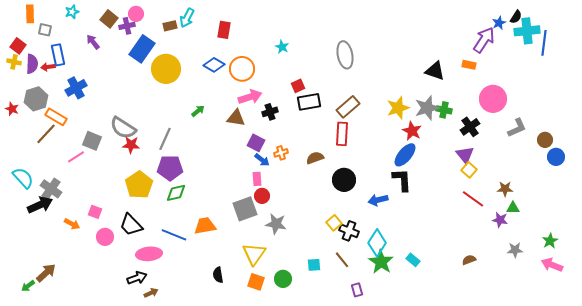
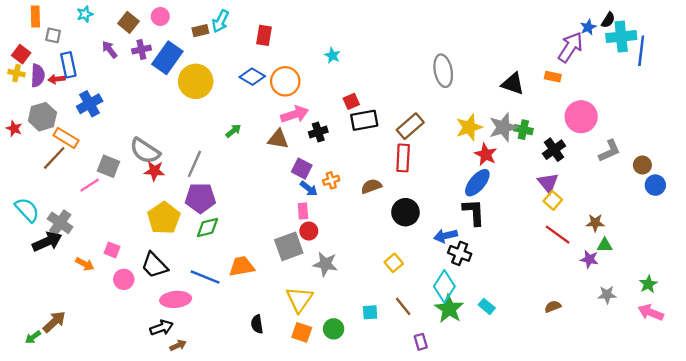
purple cross: (127, 26) -> (141, 50), moved
gray ellipse: (345, 55) -> (443, 71), moved
black cross: (349, 231) -> (460, 253), moved

